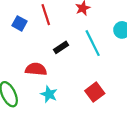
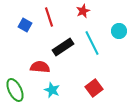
black rectangle: (61, 47) -> (63, 47), size x1.5

